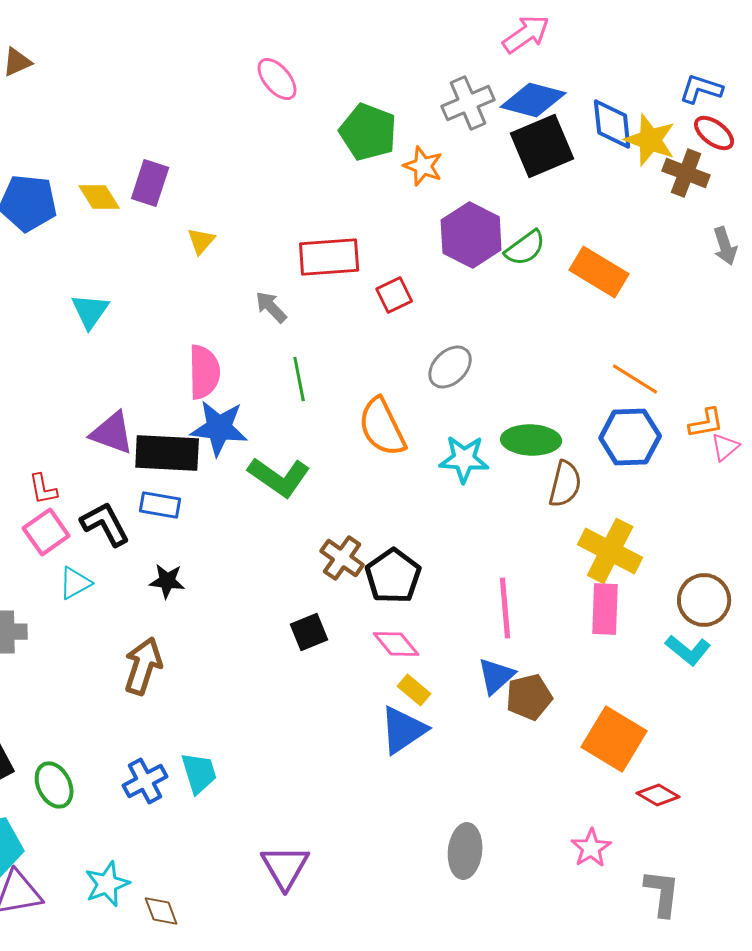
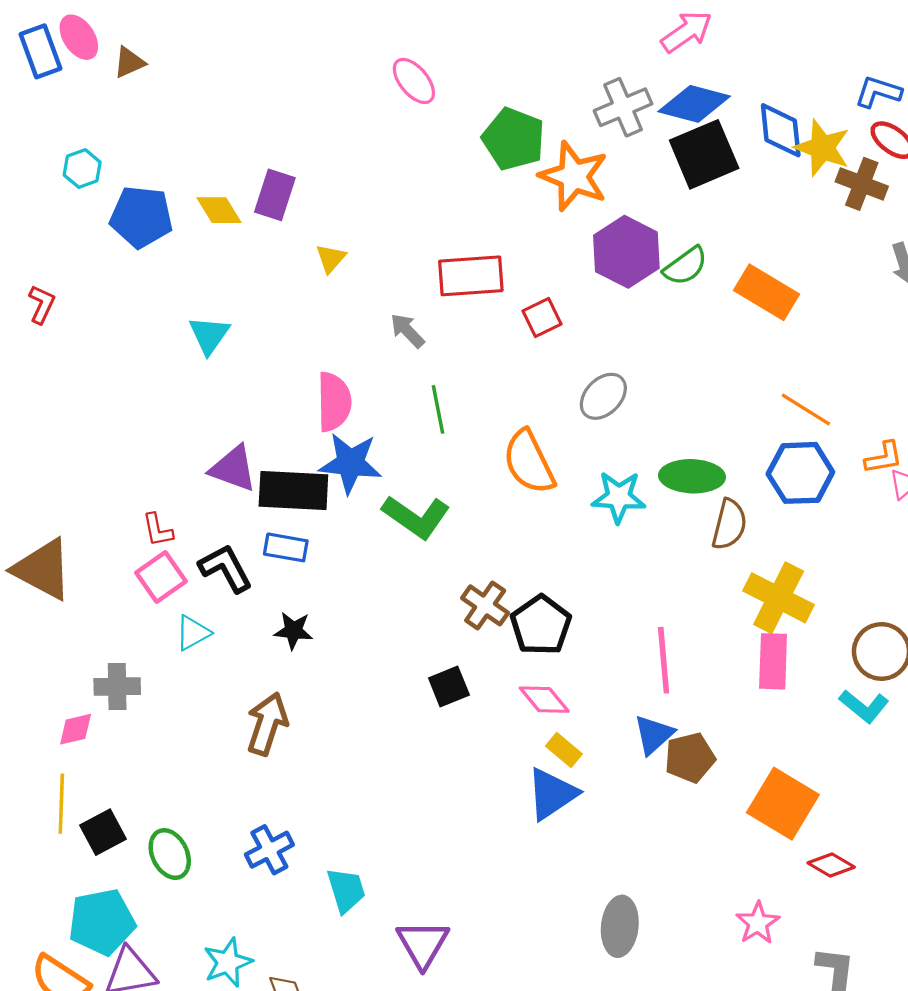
orange star: (423, 166) -> (574, 176), size x1.6
cyan trapezoid: (199, 773) -> (346, 890), moved

